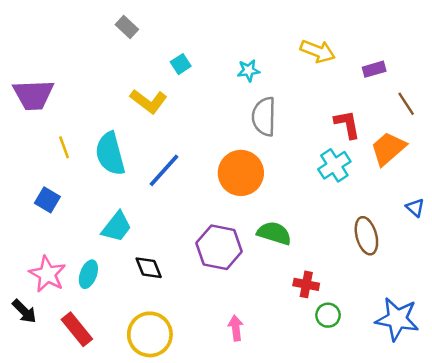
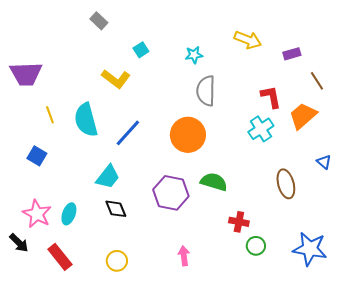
cyan trapezoid: (117, 227) -> (108, 177), moved
yellow circle: (150, 334) -> (117, 261), size x0.6

